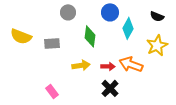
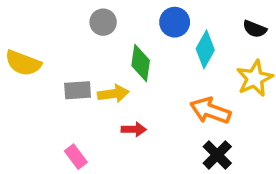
gray rectangle: (52, 43) -> (78, 90), moved
yellow arrow: (81, 65) -> (113, 94), moved
red arrow: (108, 66) -> (134, 129), moved
black cross: (110, 88) -> (217, 155), moved

